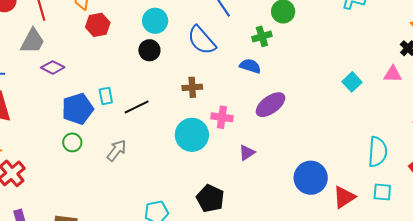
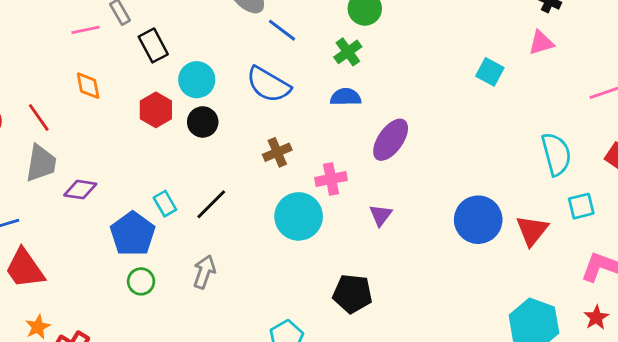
red hexagon: (98, 25) -> (156, 110), moved

